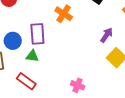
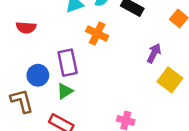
green triangle: (32, 56) -> (65, 91), turned -32

